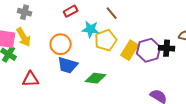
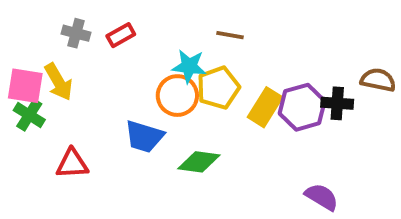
red rectangle: (71, 11) -> (121, 35), moved
gray cross: (25, 12) -> (76, 33), moved
brown line: (112, 13) -> (230, 35), turned -40
orange circle: (61, 44) -> (177, 96), moved

